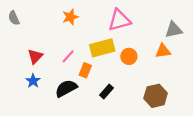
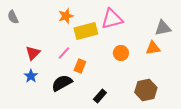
yellow rectangle: (102, 48) -> (86, 31), moved
black rectangle: (107, 92) -> (100, 96), moved

